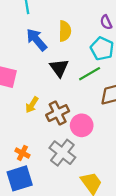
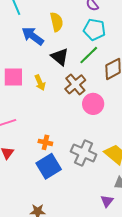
yellow arrow: (32, 105) -> (40, 83), moved, turned -42
brown cross: (58, 113) -> (75, 84), moved
gray cross: (62, 153) -> (84, 153), moved

